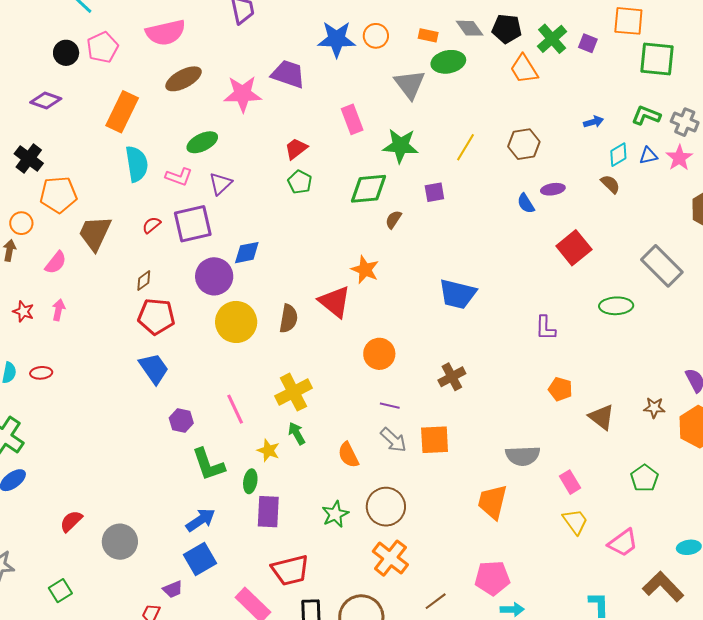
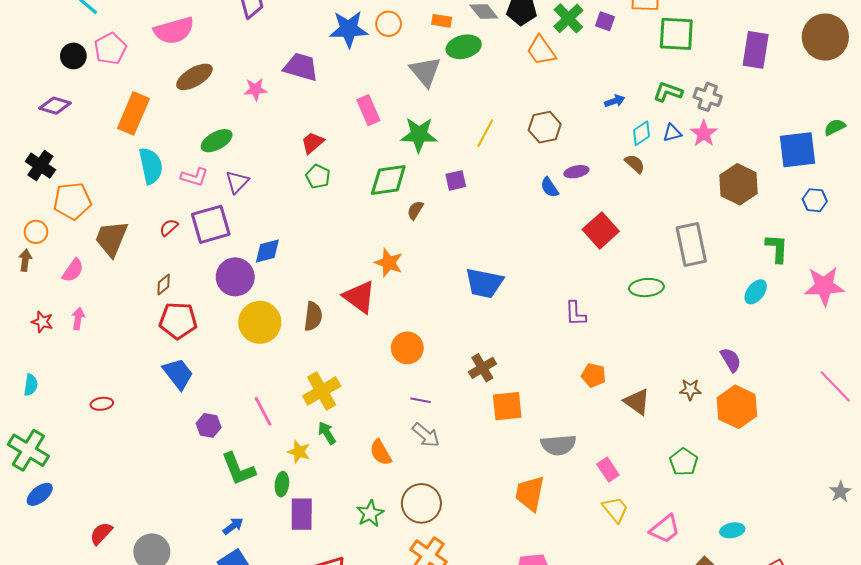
pink star: (243, 94) -> (255, 89), size x0.6
gray rectangle: (662, 266) -> (691, 245), turned 36
red ellipse: (41, 373) -> (102, 404), moved
orange square: (435, 440) -> (507, 406), moved
blue arrow: (201, 520) -> (233, 526), size x0.7

